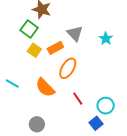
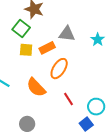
gray triangle: (75, 34) -> (67, 34), turned -42
yellow square: (34, 50) -> (26, 50), turned -32

